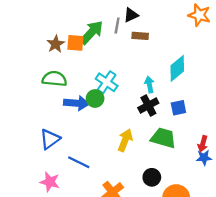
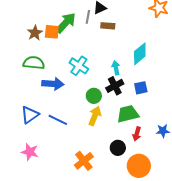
green circle: (95, 98) -> (94, 96), moved
green trapezoid: (163, 138) -> (128, 114), turned -30
red arrow: (203, 144) -> (137, 134), moved
blue line: (79, 162) -> (58, 120), moved

